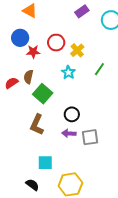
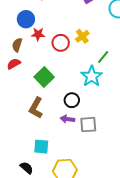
red circle: (56, 43) -> (61, 43), moved
cyan star: (68, 72) -> (92, 76), moved, size x1.5
brown semicircle: (28, 77) -> (17, 45), moved

